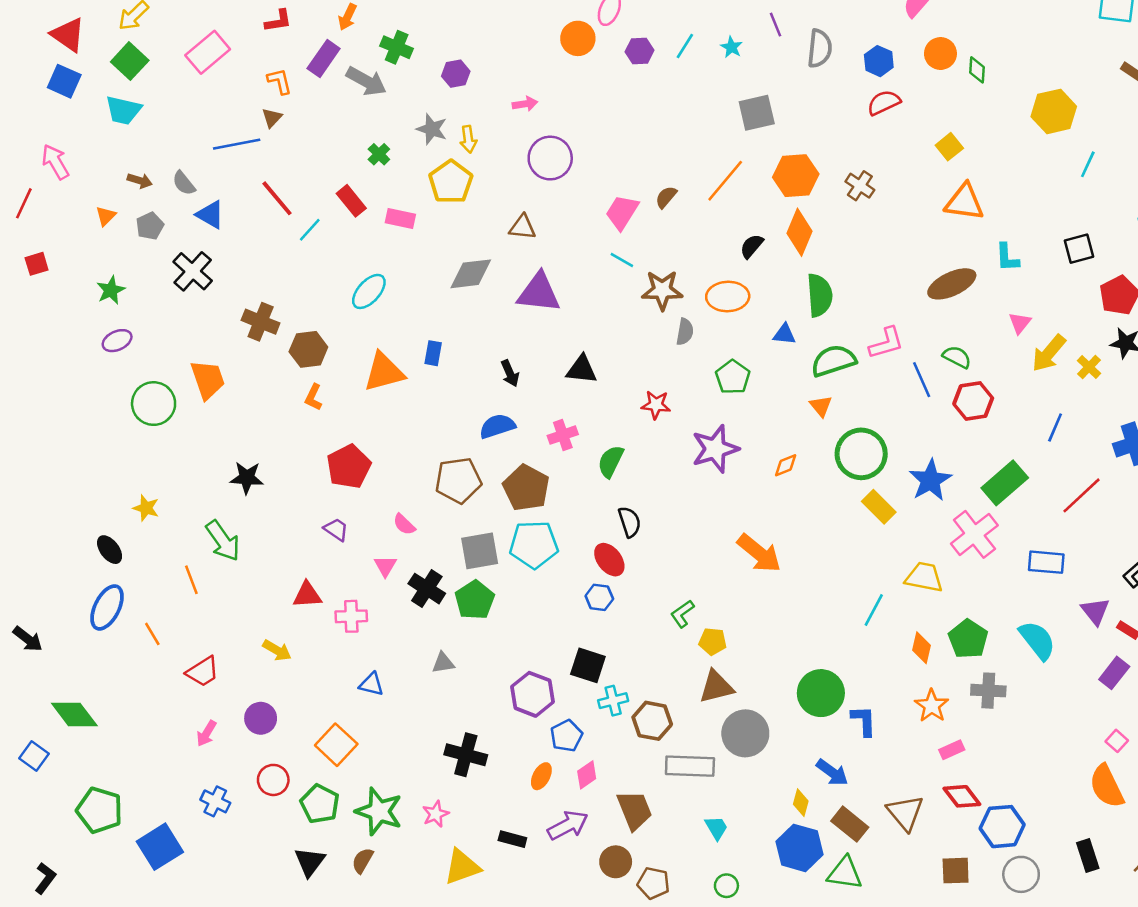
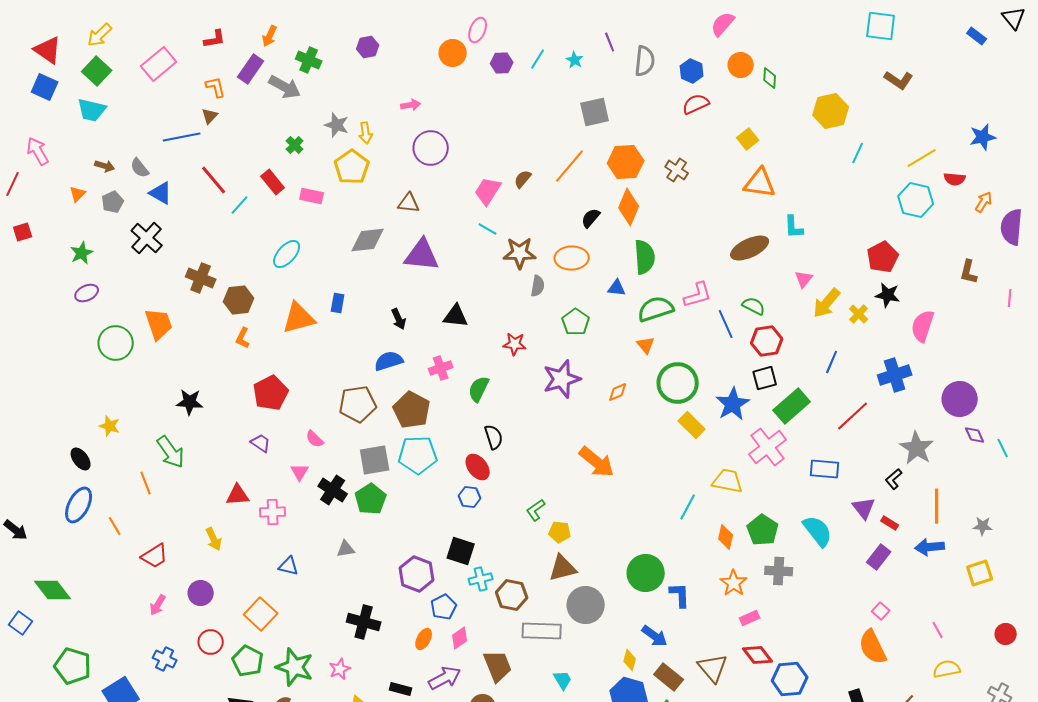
purple hexagon: (456, 74) -> (368, 47), moved
black square: (1079, 249) -> (765, 378), moved
yellow arrow: (277, 650) -> (214, 539), turned 35

